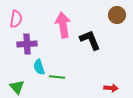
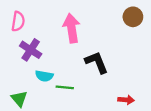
black L-shape: (90, 40) -> (97, 62), moved
purple cross: (27, 44) -> (31, 50), turned 36
cyan semicircle: (39, 67) -> (44, 76), turned -63

